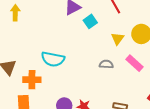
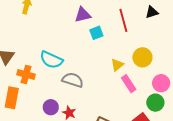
yellow triangle: (118, 39) -> (117, 65), moved
gray semicircle: (106, 64) -> (73, 80), moved, size x1.5

